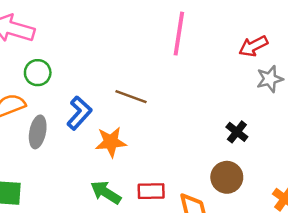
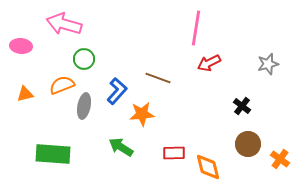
red arrow: (253, 46) -> (209, 63), moved
brown circle: (227, 177) -> (248, 144), moved
green arrow: (106, 192) -> (121, 147), moved

